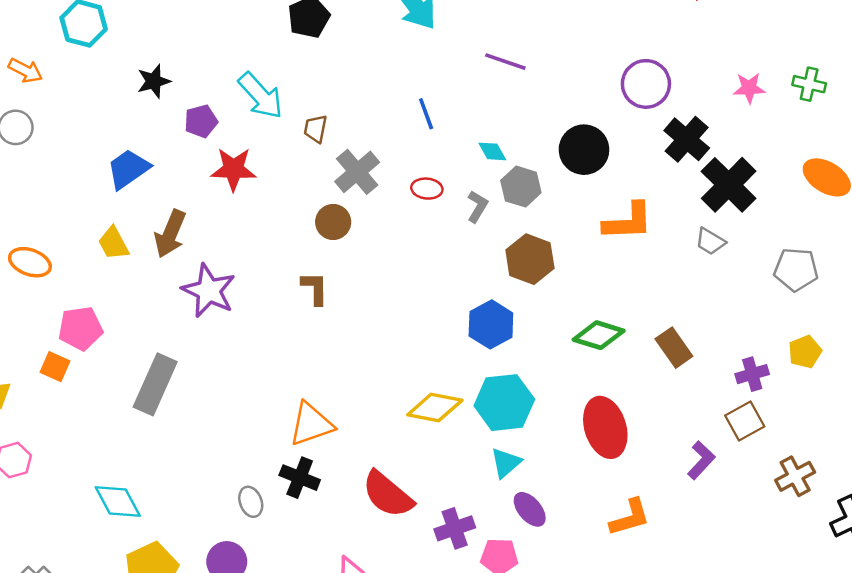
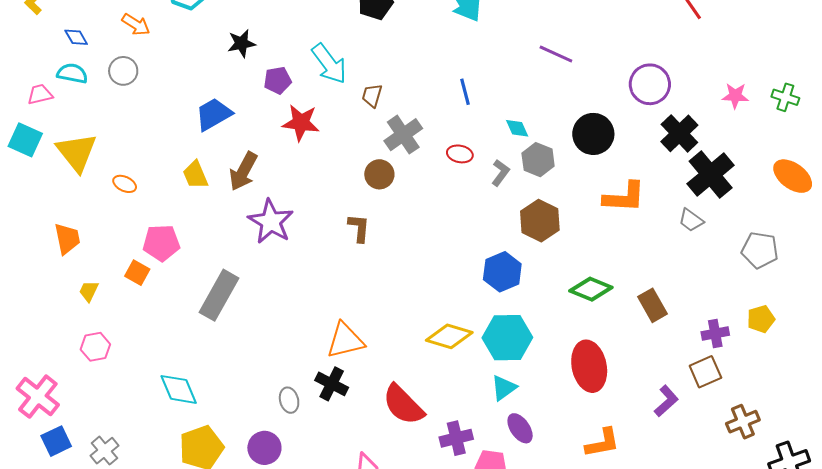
purple line: (505, 62) -> (556, 54), moved
orange ellipse: (30, 262) -> (125, 184), size x0.7

